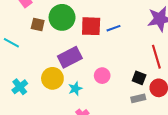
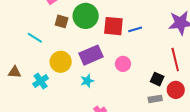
pink circle: (102, 76) -> (123, 64), moved
yellow circle: (52, 78) -> (61, 62), moved
cyan star: (75, 89) -> (87, 81), moved

